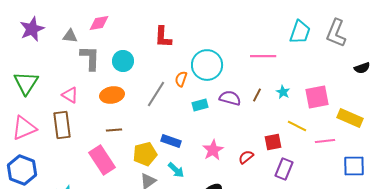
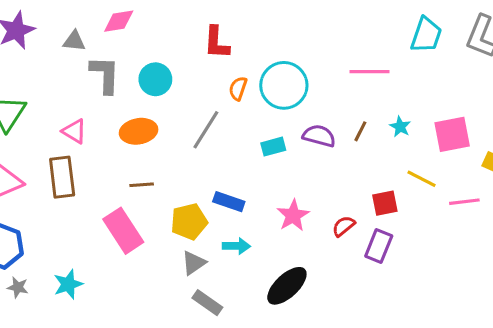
orange semicircle: (181, 79) -> (238, 88), moved
purple rectangle: (284, 169) -> (379, 246), moved
cyan arrow: (176, 170) -> (236, 246), turned -42

